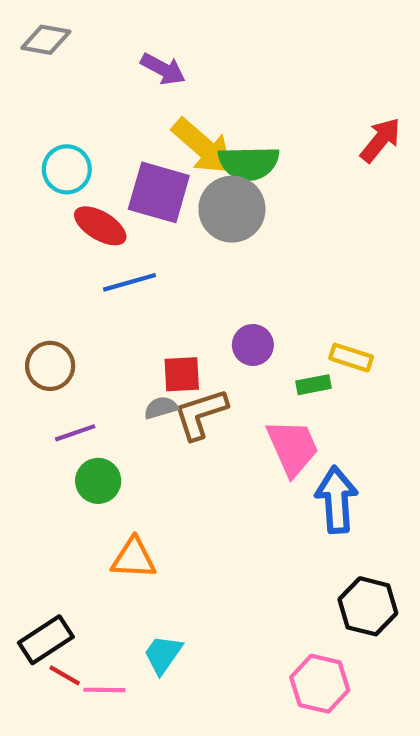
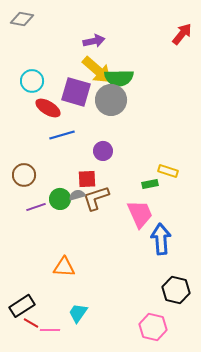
purple arrow: (163, 69) -> (94, 41), moved, turned -40
red arrow: (380, 140) -> (182, 34), moved
purple circle: (253, 345) -> (103, 151), moved
green circle: (98, 481) -> (60, 199), moved

